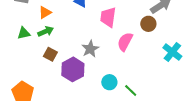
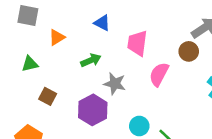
green arrow: (46, 31) -> (91, 60), moved
gray star: (90, 49) -> (115, 84), turned -30
brown square: (50, 54) -> (48, 96), moved

